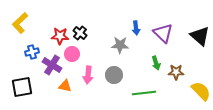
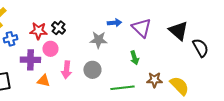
blue arrow: (136, 28) -> (114, 23), turned -88
blue cross: (32, 52) -> (10, 39), moved
purple cross: (52, 65) -> (30, 60), turned -30
brown star: (176, 72) -> (154, 80), moved

